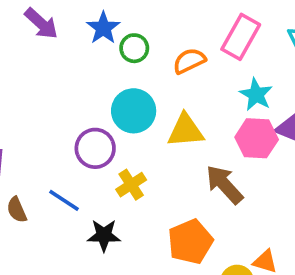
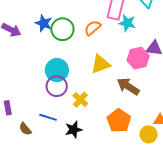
green circle: (134, 48) -> (62, 29), size x1.5
cyan star: (256, 95) -> (127, 23), moved
cyan circle: (134, 111) -> (57, 70), moved

